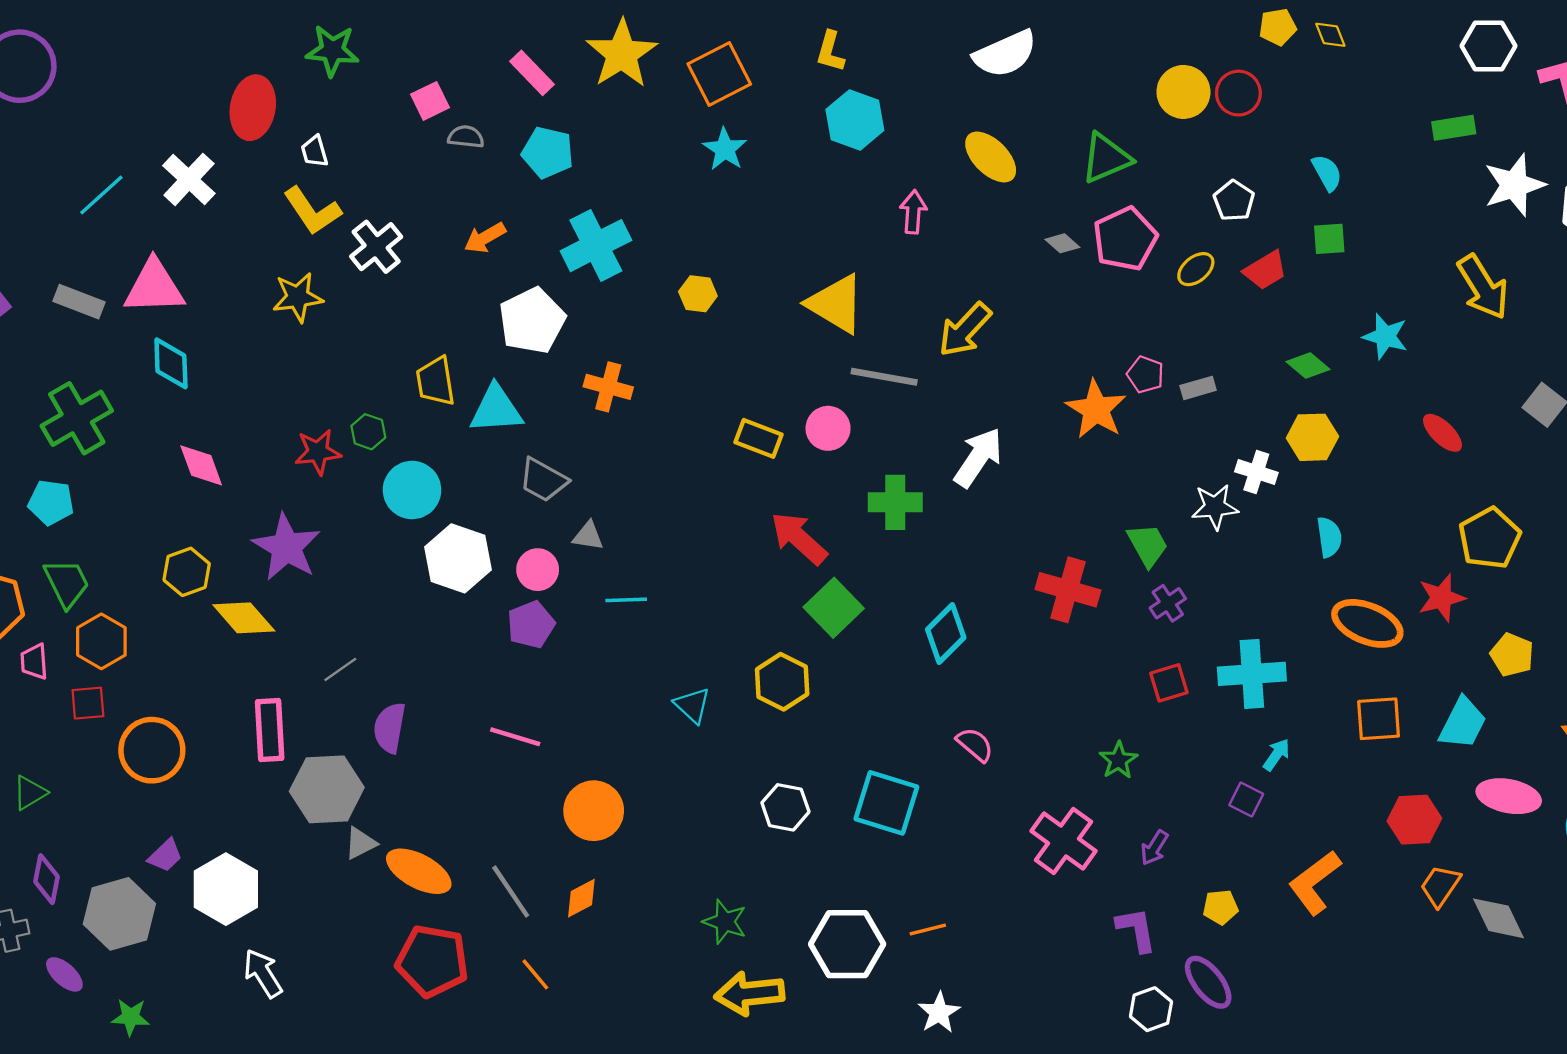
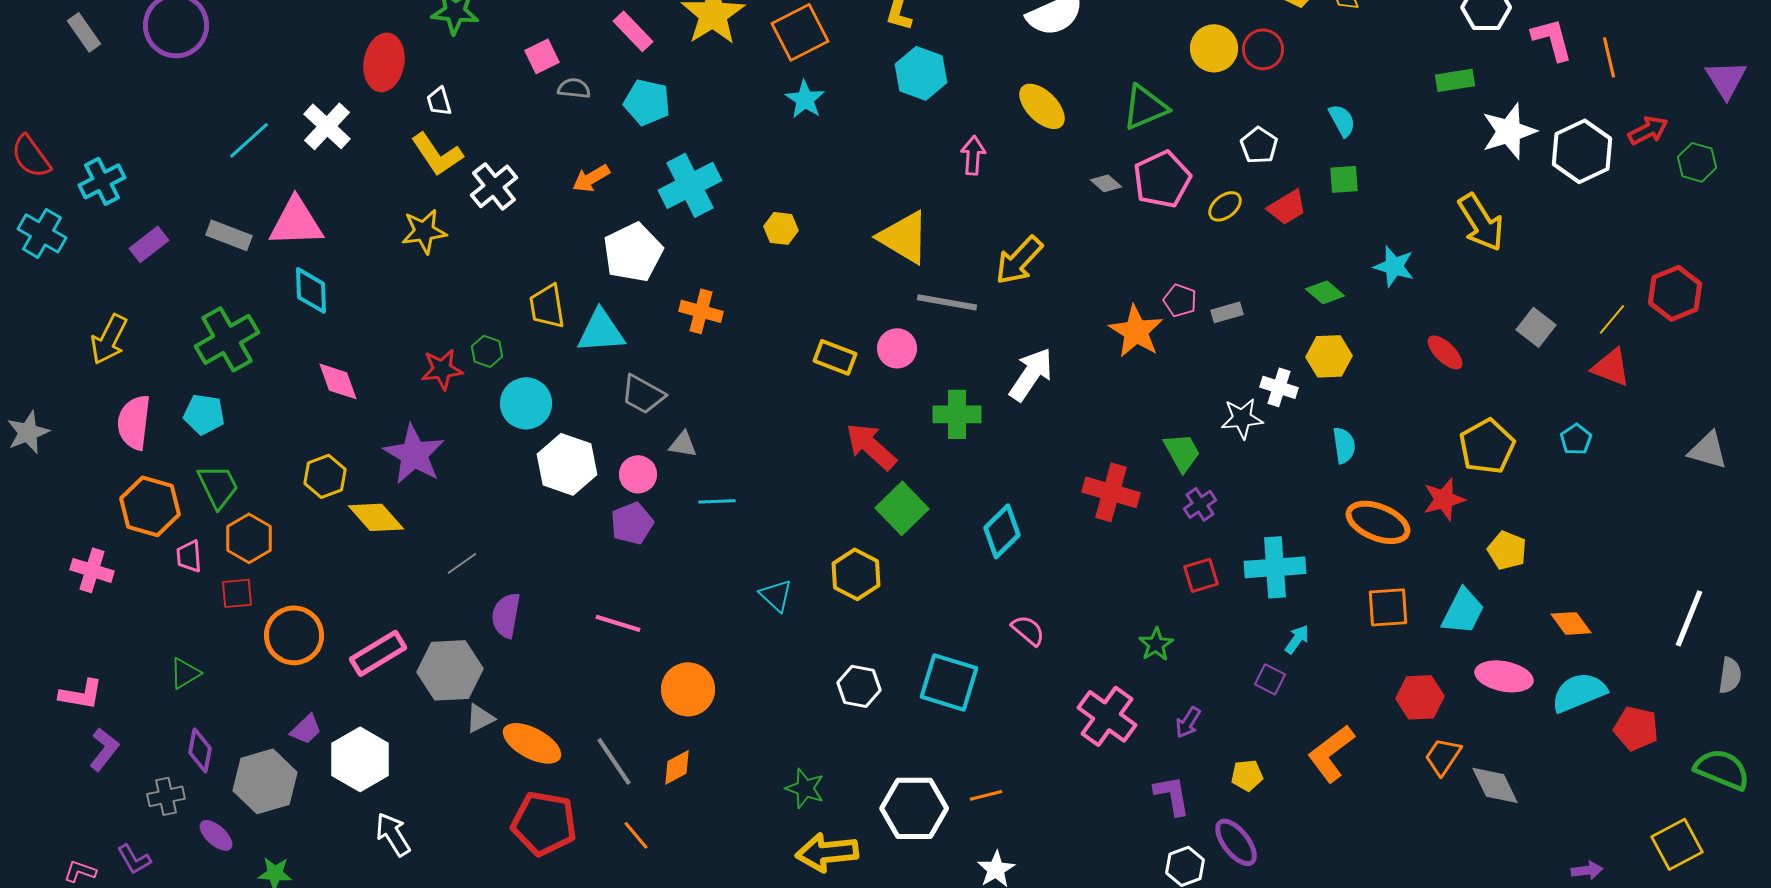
pink rectangle: (270, 730) -> (378, 653), moved, turned 62

